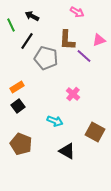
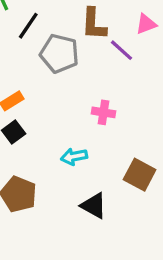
pink cross: (73, 94) -> (104, 112), turned -32
cyan arrow: (55, 121) -> (74, 157), turned 147

